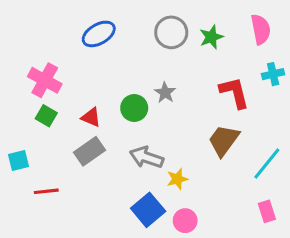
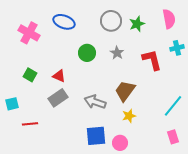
blue ellipse: (99, 34) -> (64, 22), turned 50
pink cross: (45, 80) -> (29, 33), moved
gray star: (165, 93) -> (117, 53), moved
green circle: (134, 108) -> (87, 53), moved
brown trapezoid: (224, 140) -> (125, 91), moved
yellow star: (177, 179) -> (129, 116), moved
blue square: (148, 210) -> (96, 136), turned 35

